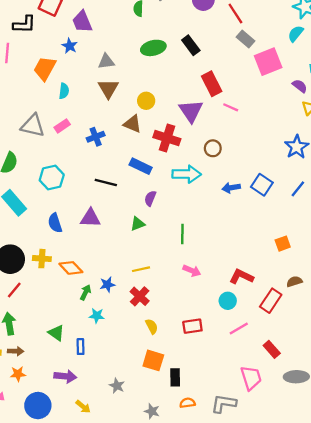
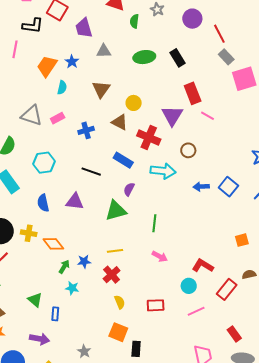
blue star: (70, 46) -> (72, 62), moved
gray triangle: (106, 61) -> (104, 51), moved
green triangle: (138, 224) -> (116, 211), size x1.6
red rectangle: (272, 349) -> (234, 334), moved

